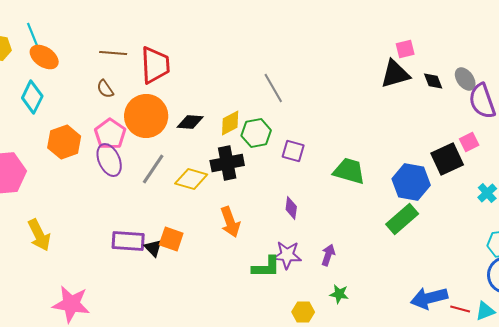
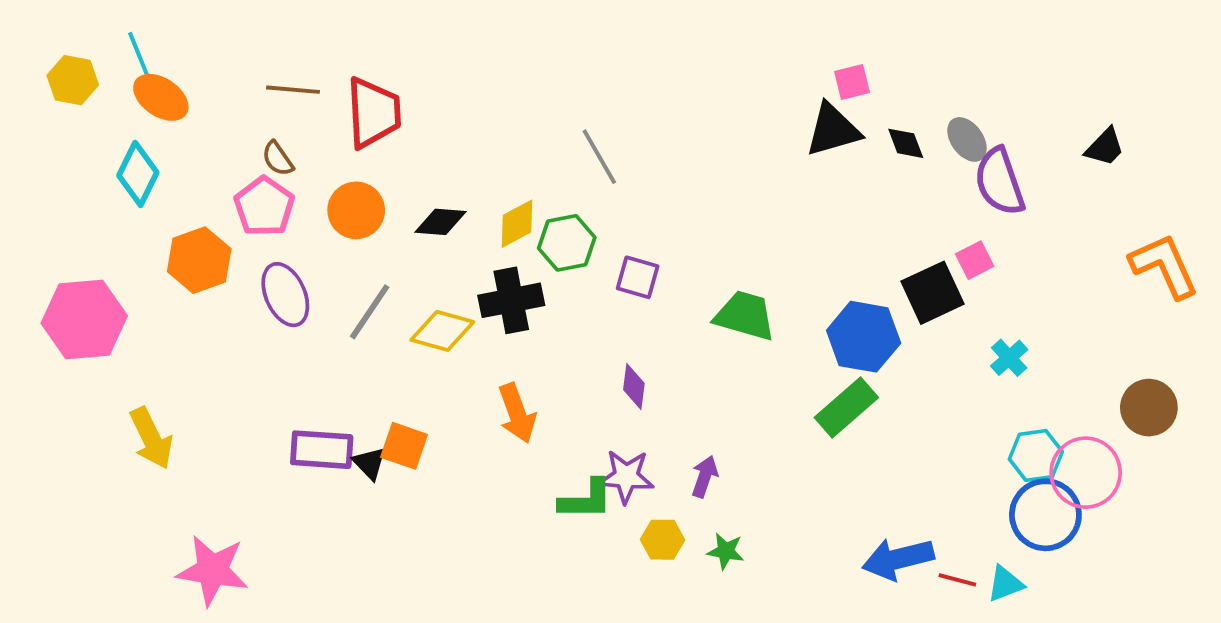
orange circle: (146, 116) -> (356, 210), size x0.7
pink pentagon: (110, 134) -> (264, 206), moved
yellow hexagon: (303, 312) -> (663, 540), moved

